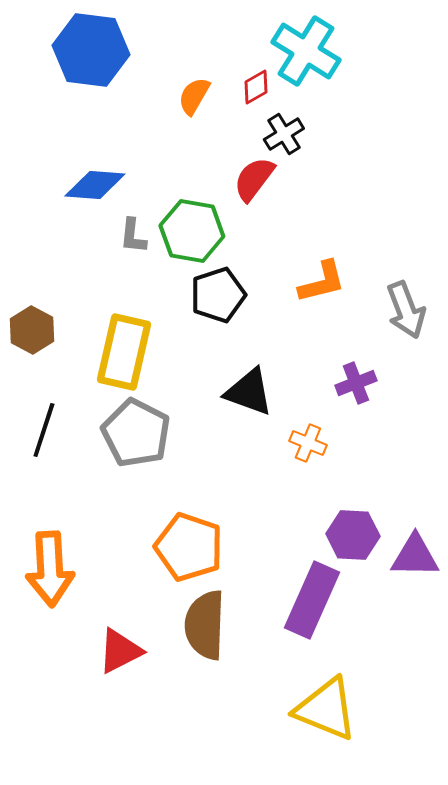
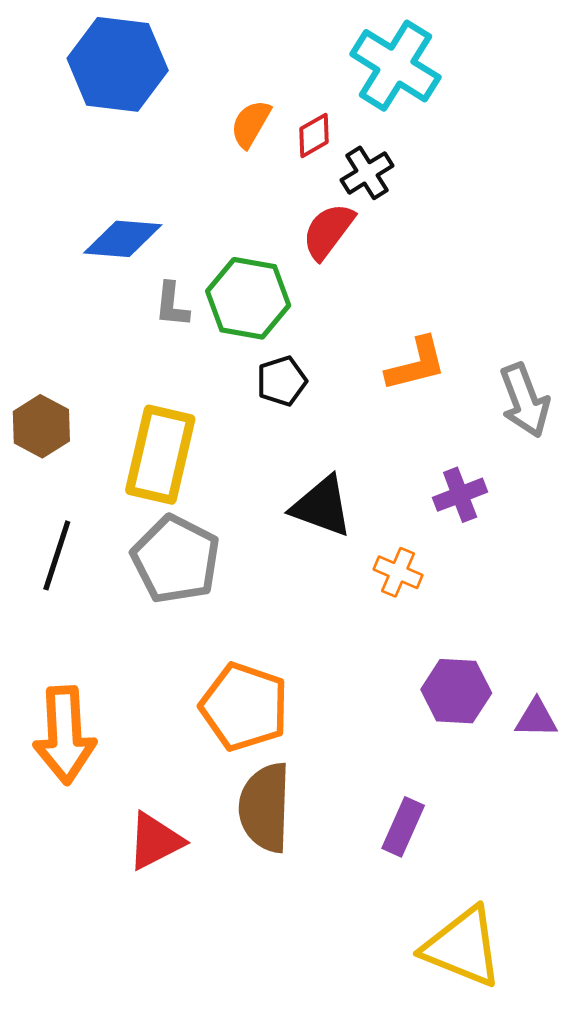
red diamond: (256, 87) -> (314, 135), moved
black pentagon: (218, 295) -> (282, 381), size x0.7
purple triangle: (415, 556) -> (536, 718), size x0.7
purple rectangle: (312, 600) -> (403, 827), moved, size x0.6
yellow triangle: (326, 709) -> (463, 947), moved

